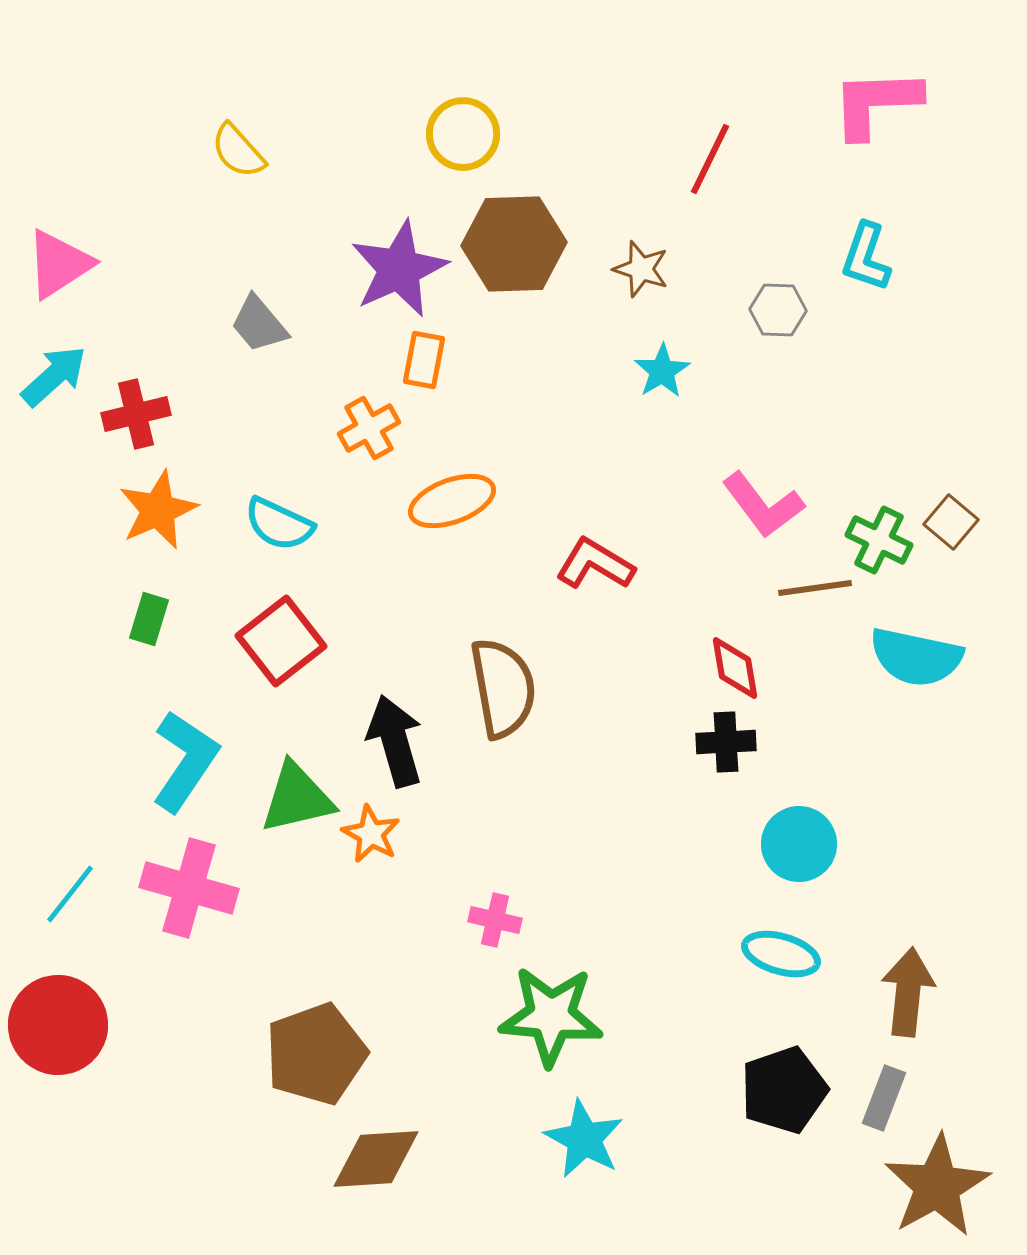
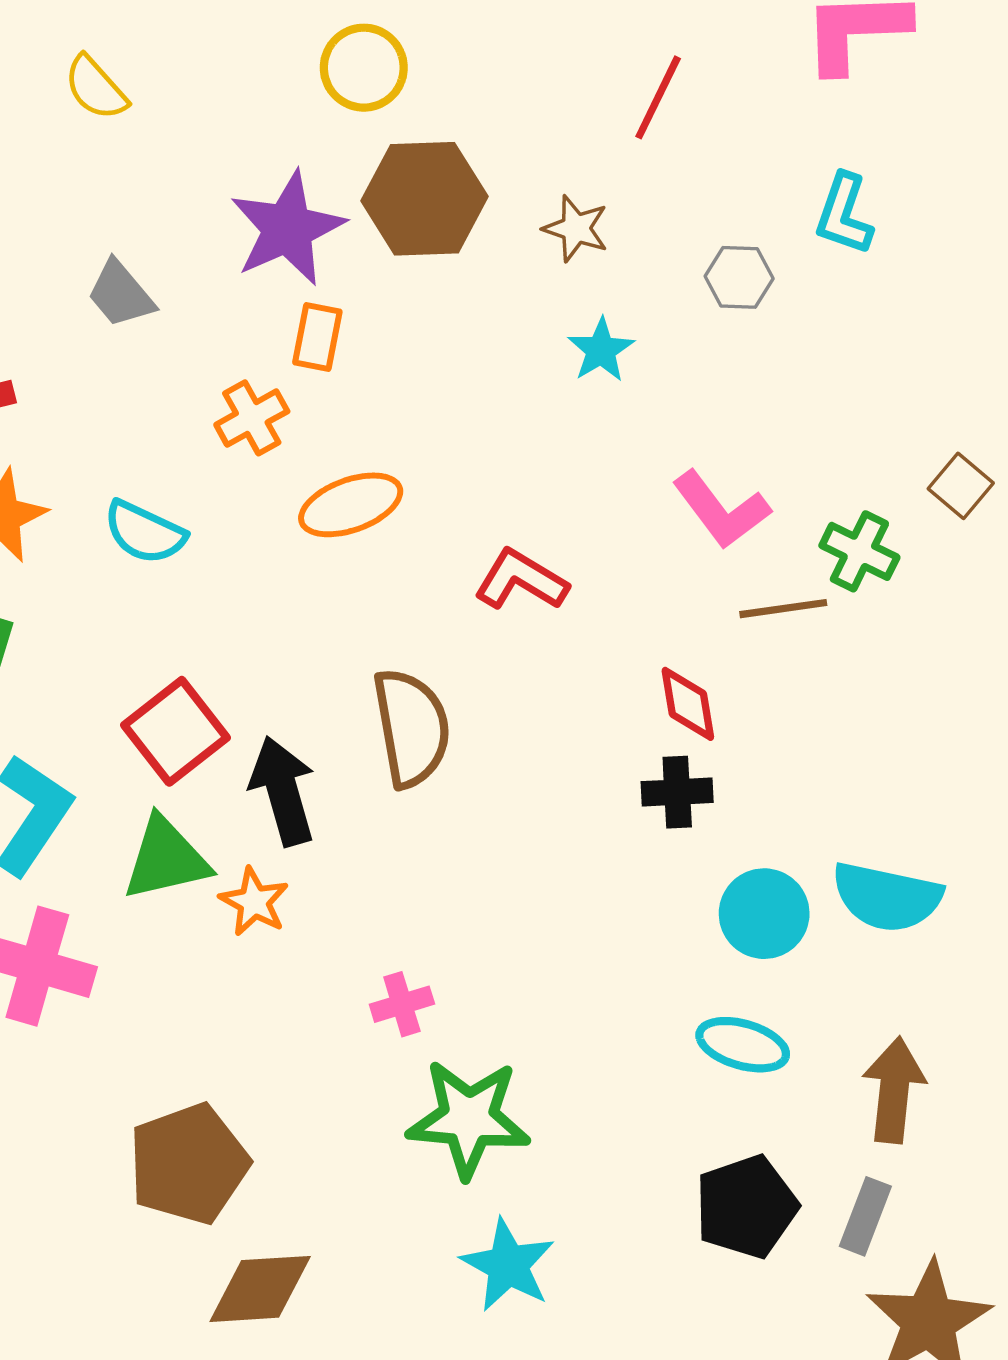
brown square: (951, 522) -> (961, 486), moved
red square: (281, 641) -> (176, 731), moved
cyan semicircle: (916, 657) -> (887, 897), moved
pink cross: (495, 920) -> (402, 1004), turned -30

